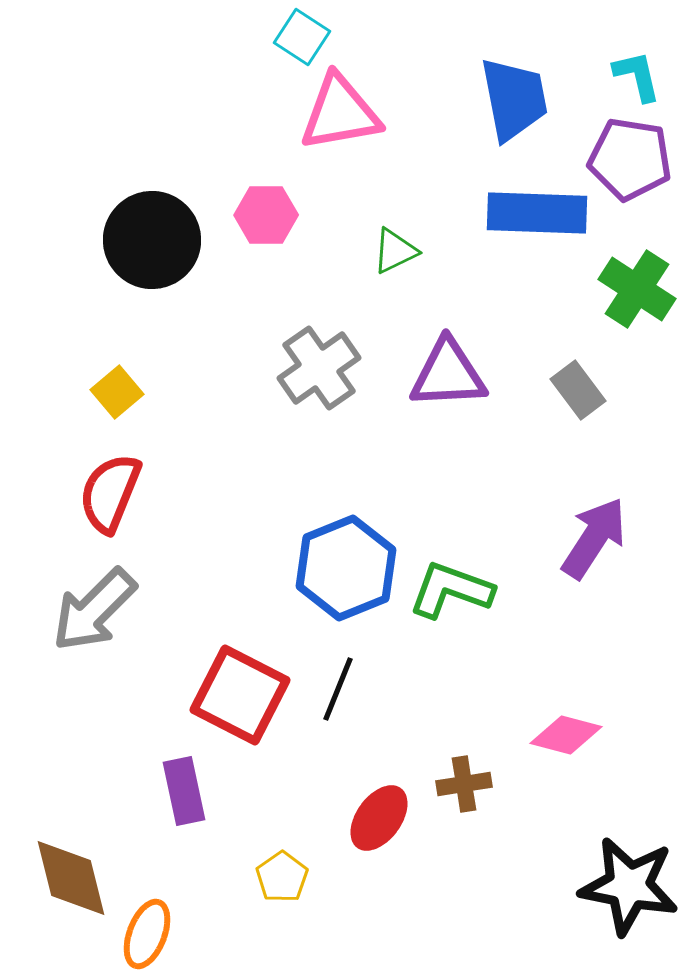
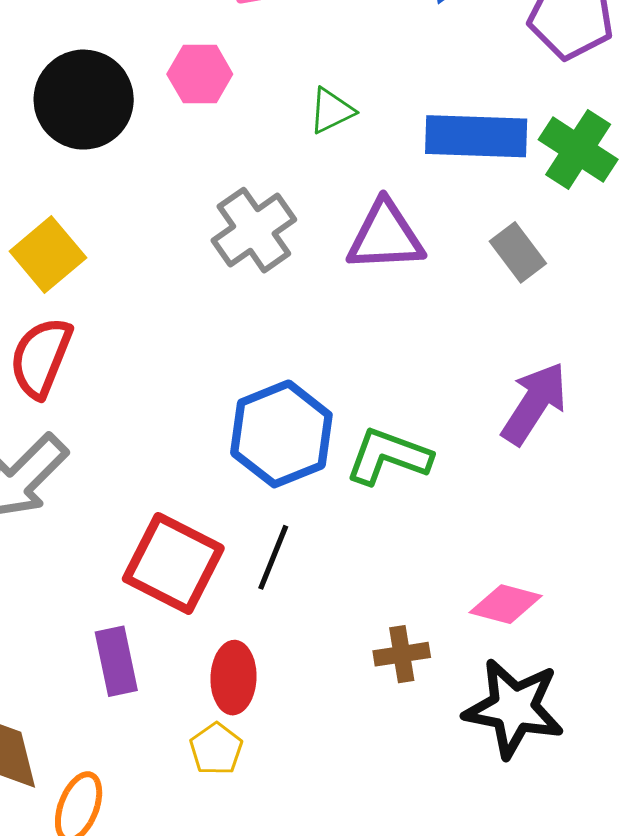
blue rectangle: (537, 213) -> (476, 136), moved
yellow square: (117, 392) -> (48, 255), size x1.4
red ellipse: (379, 818) -> (233, 678), moved, turned -34
black star: (629, 886) -> (514, 708), moved

